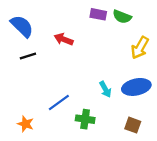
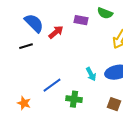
purple rectangle: (98, 14) -> (81, 20), moved
blue semicircle: (22, 26) -> (34, 23), moved
red arrow: (64, 39) -> (56, 32), turned 119

